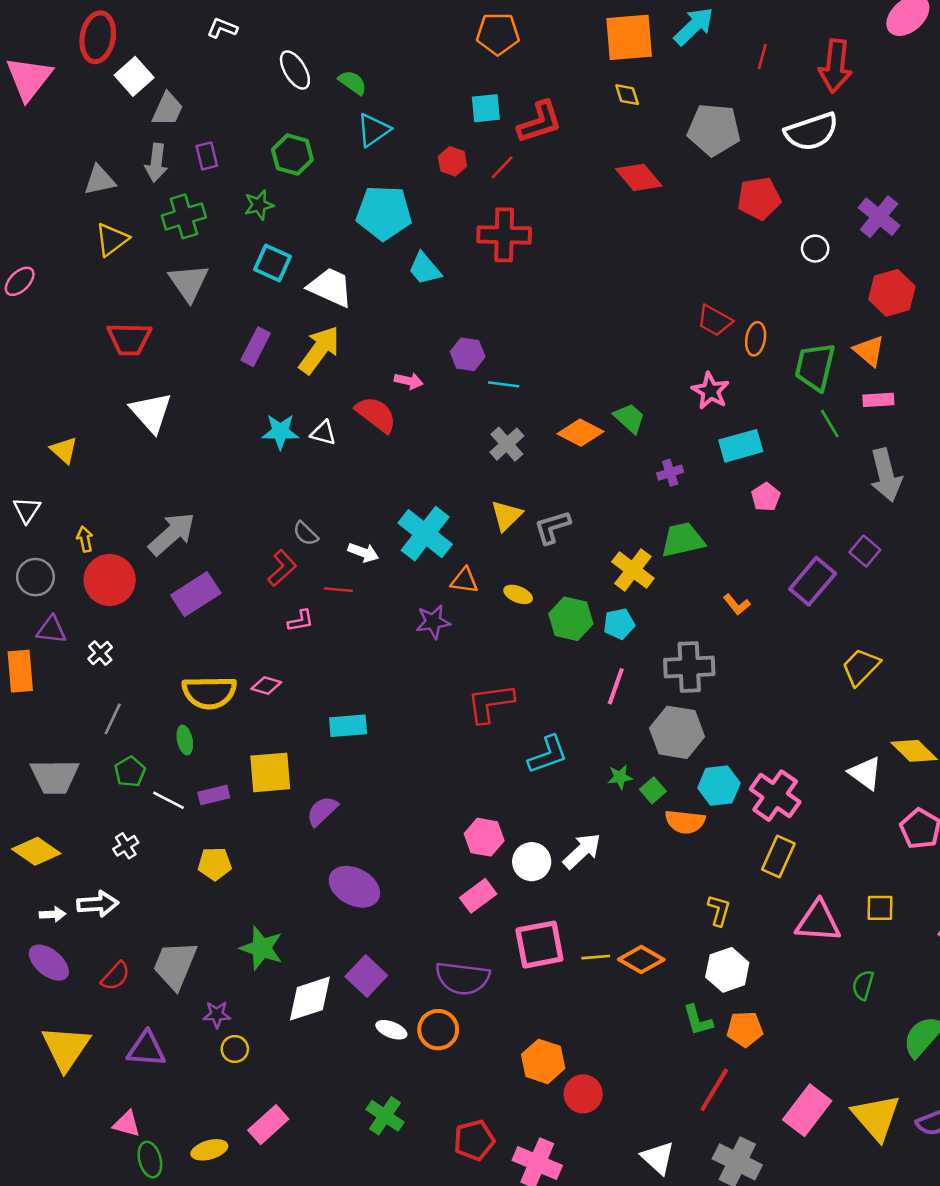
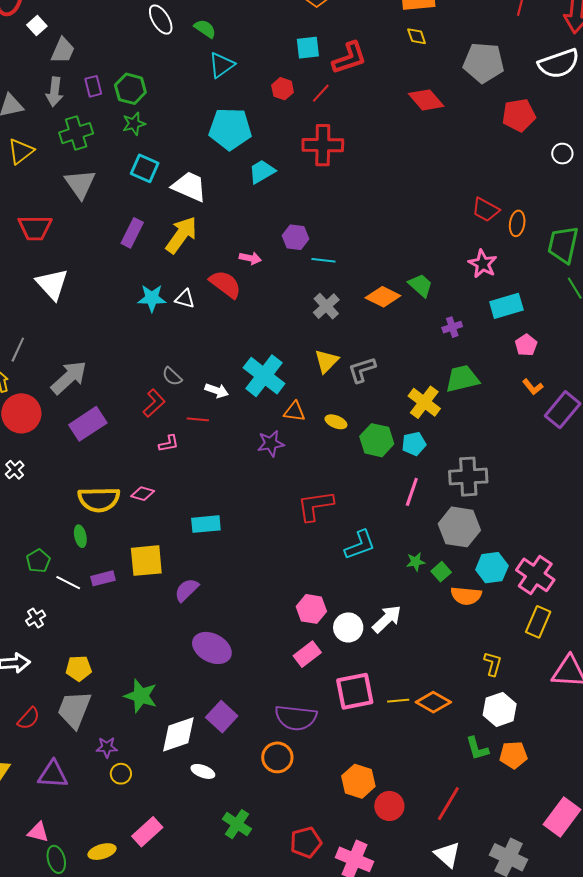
white square: (134, 76) -> (37, 25), size x0.7
green hexagon: (292, 155) -> (130, 89), moved
cyan trapezoid: (425, 269) -> (262, 172), turned 100
orange L-shape: (737, 604) -> (533, 387), moved
gray line: (113, 719) -> (18, 350), moved
yellow pentagon: (215, 864) -> (79, 668), moved
white ellipse: (391, 1030) -> (203, 771), moved
red line: (714, 1090) -> (448, 804), moved

